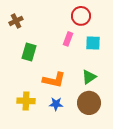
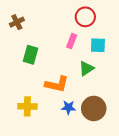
green triangle: (89, 77) -> (86, 68), moved
blue star: (56, 104) -> (68, 107), moved

